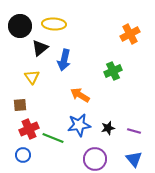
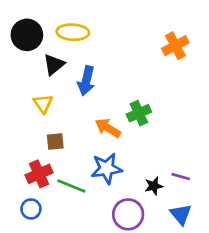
green cross: (113, 71) -> (139, 113), moved
brown square: (20, 105) -> (55, 141), moved
black star: (108, 128) -> (154, 186), moved

